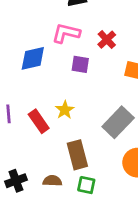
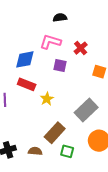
red rectangle: (39, 121) -> (27, 84), moved, turned -36
brown rectangle: (77, 155) -> (55, 133), turned 55
green square: (86, 185) -> (67, 151), moved

